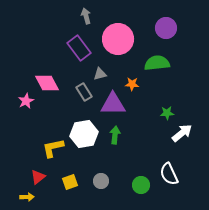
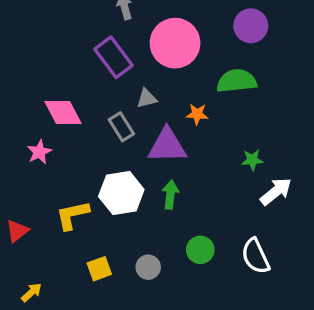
pink star: (26, 101) -> (39, 152), moved
red triangle: (38, 177) -> (17, 231), moved
green circle: (141, 185) -> (200, 250), moved
yellow arrow: (27, 197) -> (31, 292), turned -40

